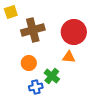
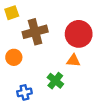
orange circle: (29, 63) -> (14, 57), moved
blue cross: (36, 87) -> (24, 92), moved

